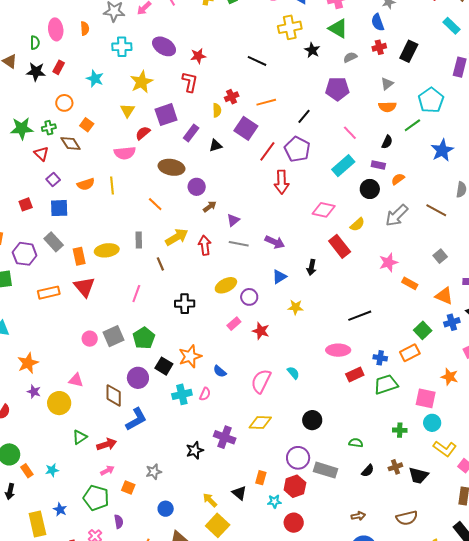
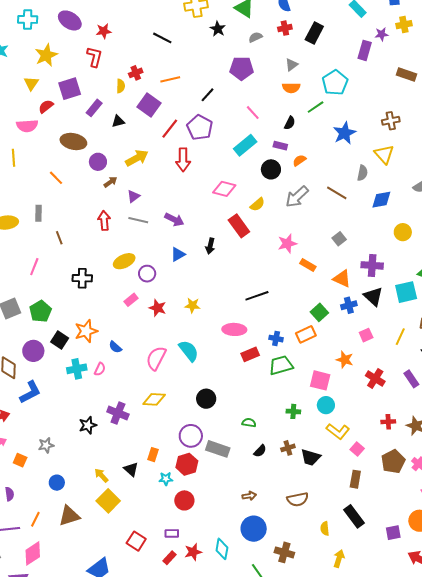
yellow arrow: (177, 237) -> (137, 158), moved
yellow star: (296, 307) -> (192, 305), moved
cyan semicircle: (293, 373) -> (189, 351), size x1.6

